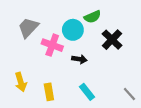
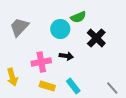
pink cross: (52, 45) -> (41, 62), moved, turned -30
yellow rectangle: (49, 92) -> (47, 86), moved, turned -63

